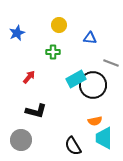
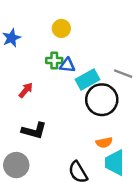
blue triangle: (90, 38) -> (67, 65), moved
cyan rectangle: (76, 79) -> (87, 80), moved

